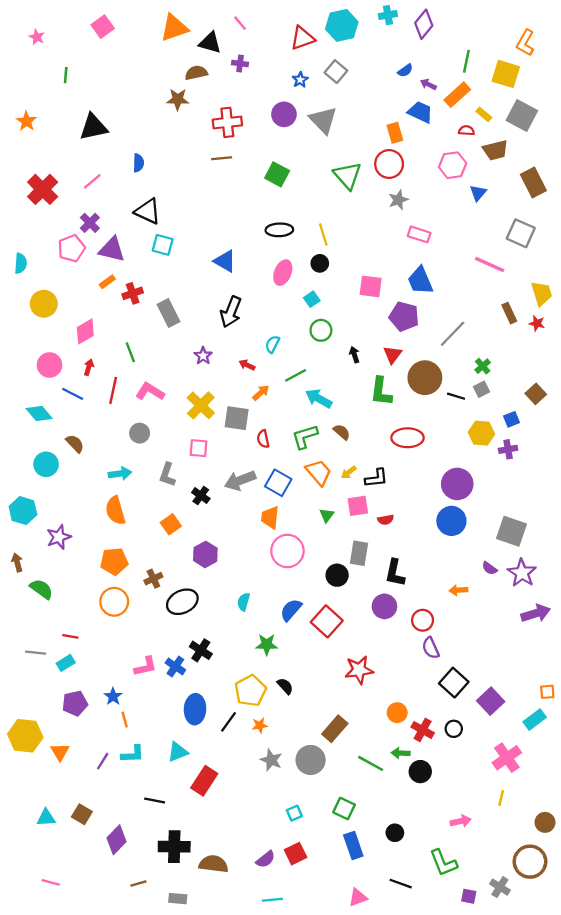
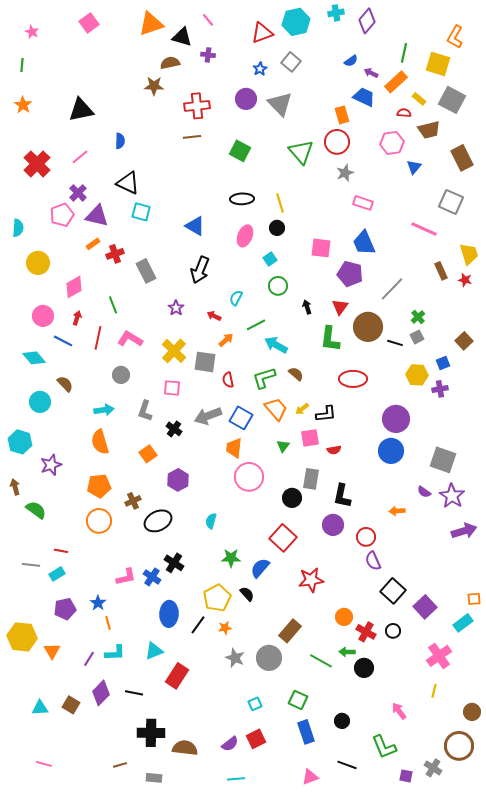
green line: (66, 75) -> (22, 65), moved
blue semicircle: (291, 610) -> (260, 568), moved
pink arrow: (461, 821) -> (399, 711), turned -114
purple diamond: (116, 840) -> (101, 693), moved

